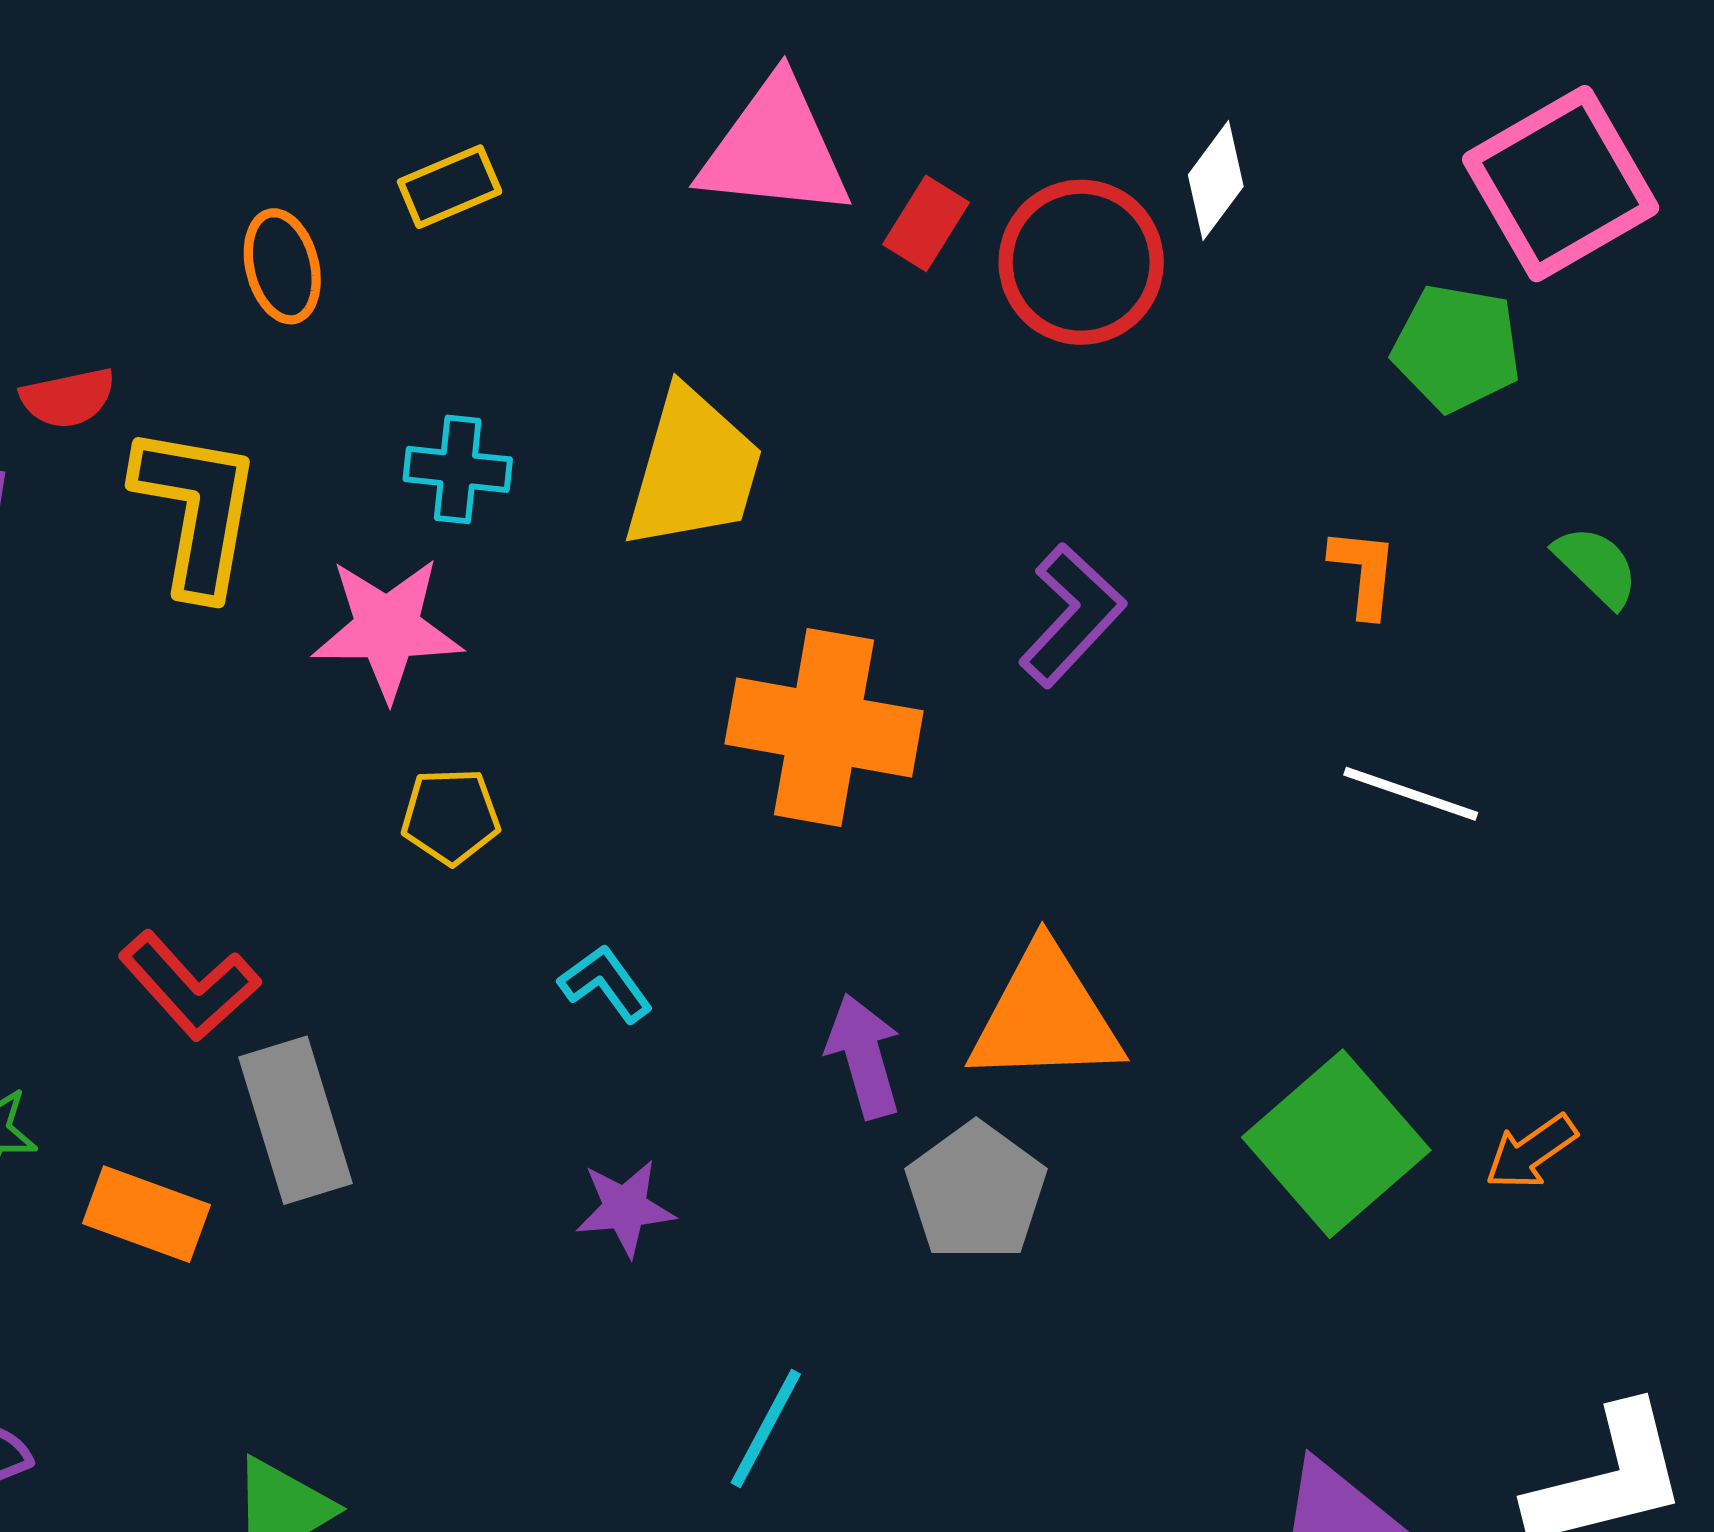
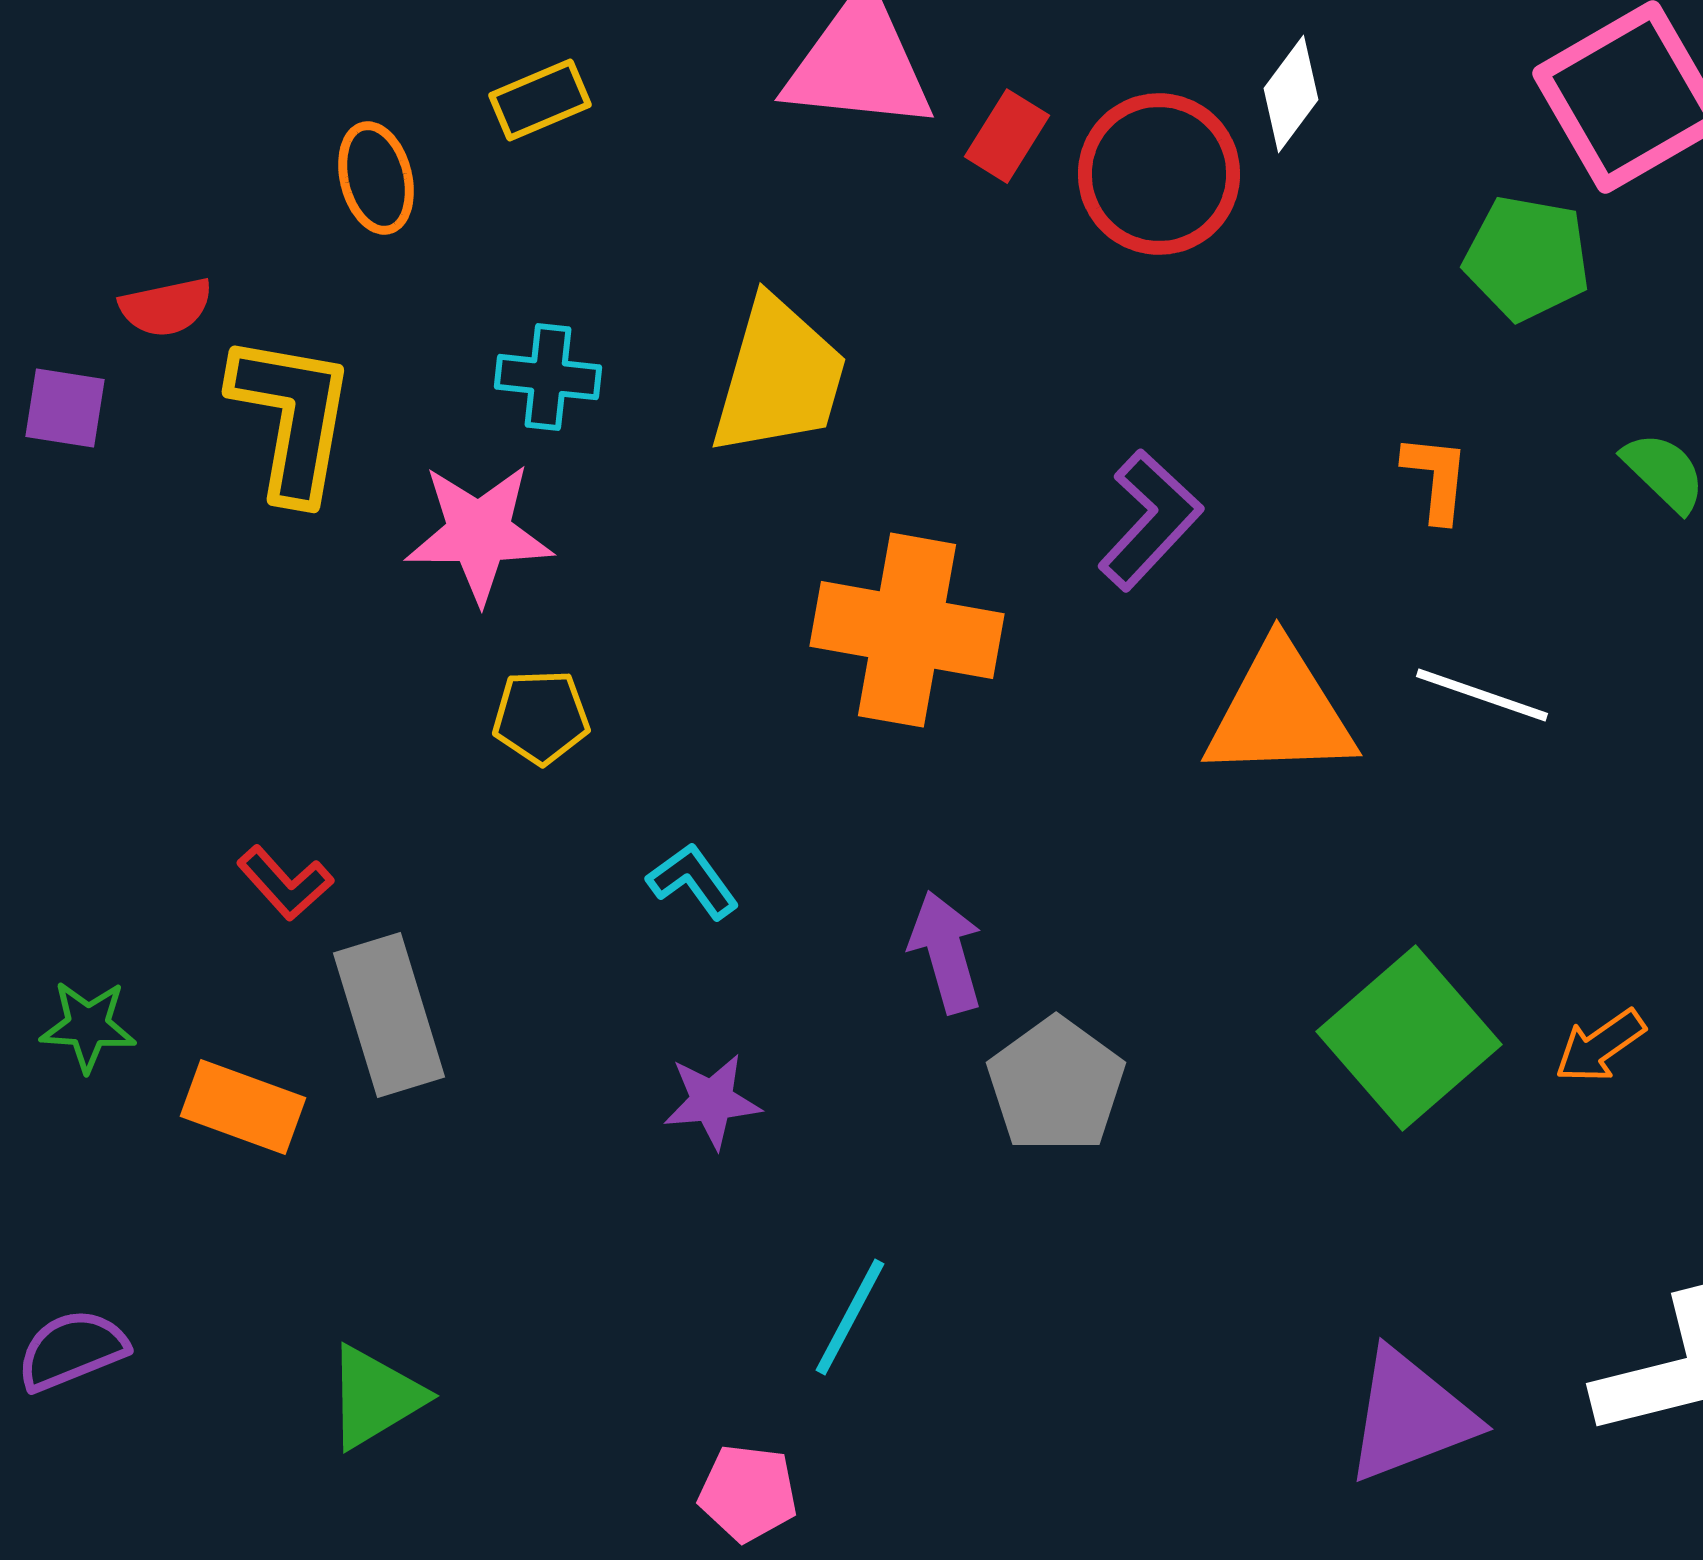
red L-shape: (189, 986) -> (285, 883), size x0.7
orange triangle: (1045, 1016) -> (1280, 712), moved

